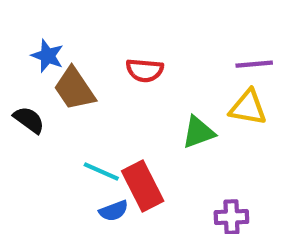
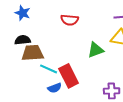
brown trapezoid: (74, 89) -> (33, 53), moved, turned 120
black semicircle: (29, 120) -> (23, 40), moved, turned -42

